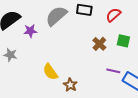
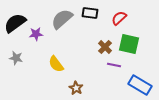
green square: (123, 41) -> (129, 44), size x1.5
purple line: (113, 71) -> (114, 65), moved
yellow semicircle: (50, 72) -> (56, 64), moved

